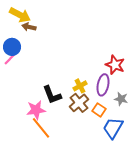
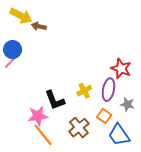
brown arrow: (29, 27) -> (39, 26), moved
brown cross: (79, 103) -> (79, 128), moved
blue trapezoid: (113, 128) -> (119, 135), turned -65

